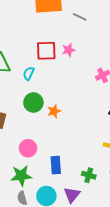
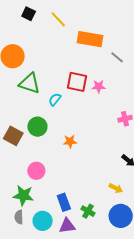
green circle: (33, 103) -> (37, 127), moved
blue rectangle: (56, 165) -> (64, 202), moved, turned -30
purple triangle: (72, 195) -> (67, 226), turned 30

